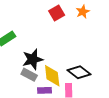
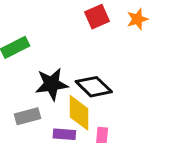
black diamond: (79, 72) -> (94, 87), moved
gray rectangle: (29, 75) -> (27, 116), moved, turned -49

